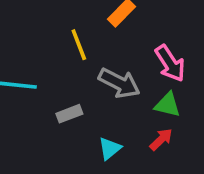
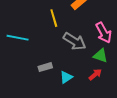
gray rectangle: (69, 114) -> (45, 67), moved

